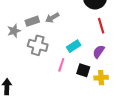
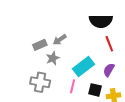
gray star: (14, 31) -> (53, 58), moved
gray cross: (38, 45) -> (40, 82), moved
cyan rectangle: (74, 46) -> (83, 66), size x1.5

